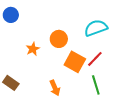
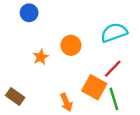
blue circle: (11, 15) -> (29, 13), moved
orange square: (75, 62) -> (94, 87), moved

